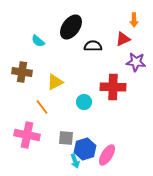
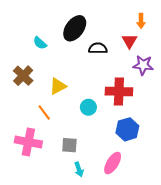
red triangle: (123, 39) -> (129, 41), turned -35
brown cross: (22, 72) -> (23, 76), turned 36
blue hexagon: (85, 149) -> (127, 129), moved

